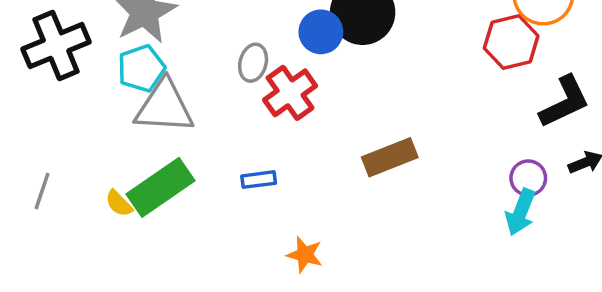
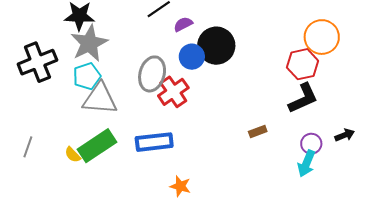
gray ellipse: (253, 63) -> (152, 74), size x1.6
black L-shape: (565, 102) -> (303, 98), moved
brown rectangle: (390, 157) -> (258, 131), moved, size x0.6
blue rectangle: (259, 180) -> (154, 142), size x1.8

